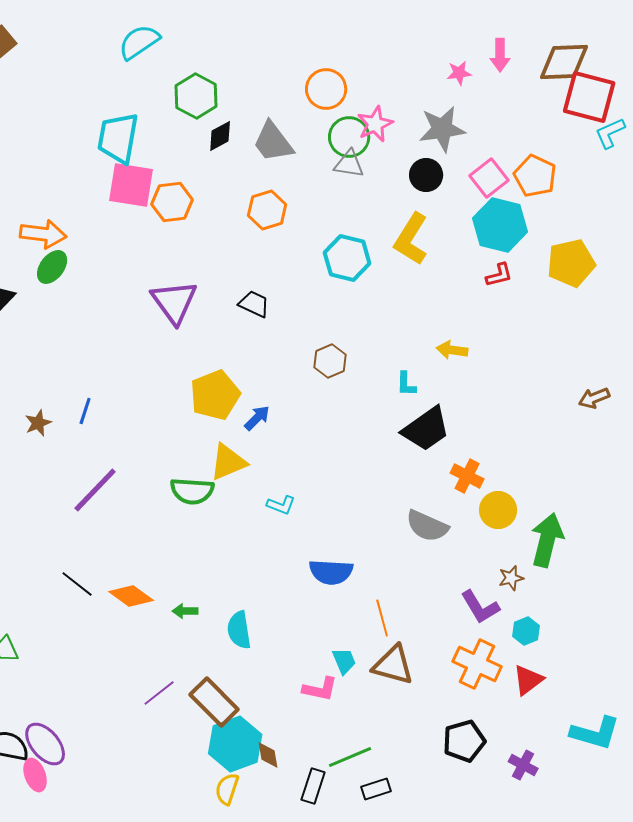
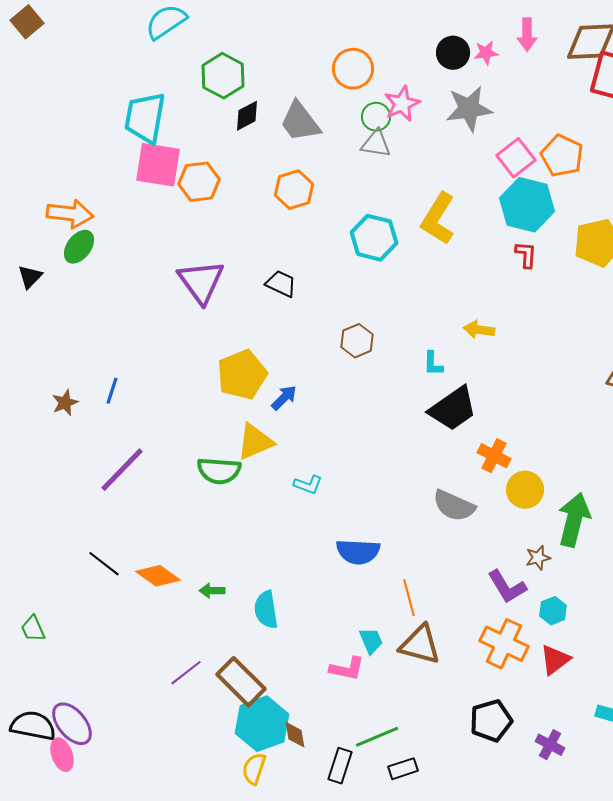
green circle: (349, 137) -> (376, 117), size x0.7
black circle: (426, 175) -> (453, 53), moved
red L-shape: (499, 275) -> (526, 255), turned -72

